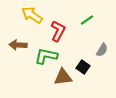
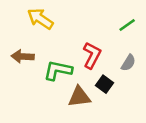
green line: (87, 20) -> (127, 25), moved
red L-shape: (58, 31) -> (92, 55), moved

